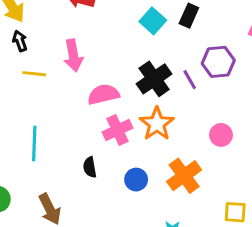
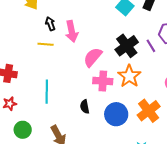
black arrow: (20, 41) -> (50, 24), moved
pink semicircle: (103, 94) -> (93, 57), turned -35
pink cross: (118, 130) -> (103, 81), turned 30
blue circle: (136, 180) -> (116, 114), size x1.5

